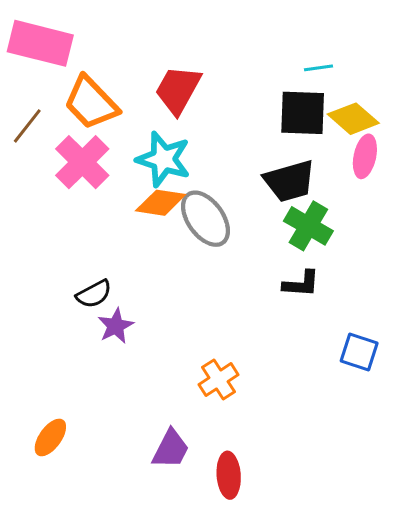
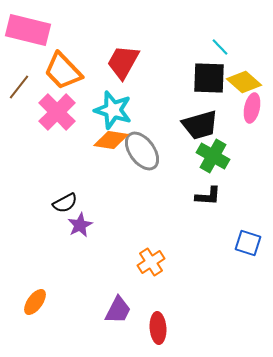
cyan line: (319, 68) -> (220, 47), turned 54

